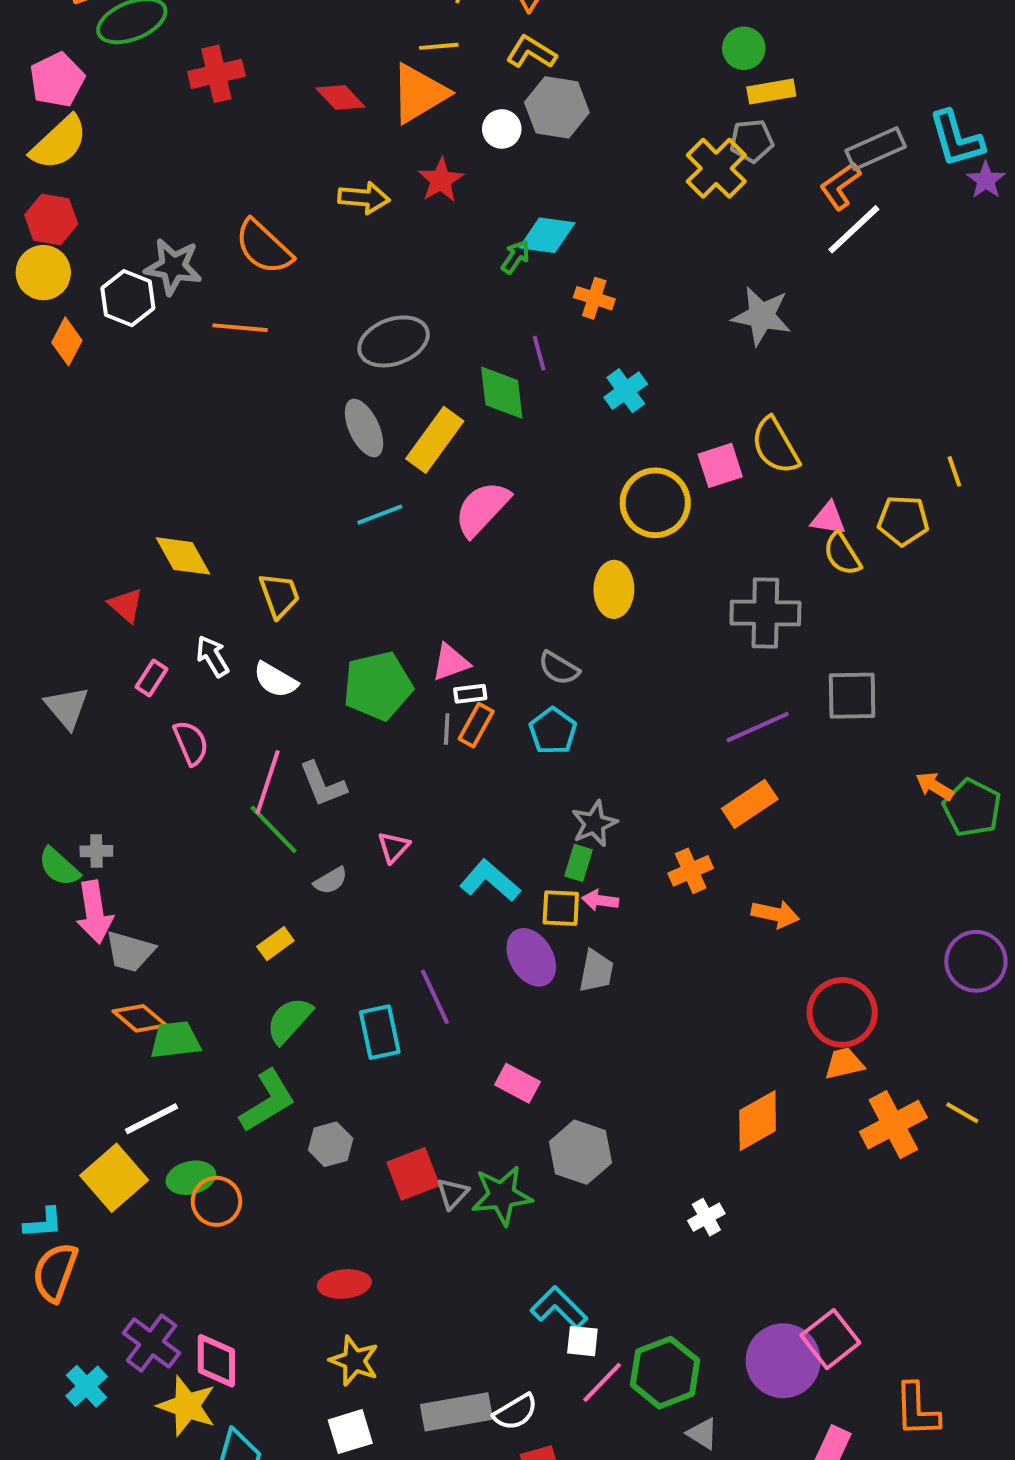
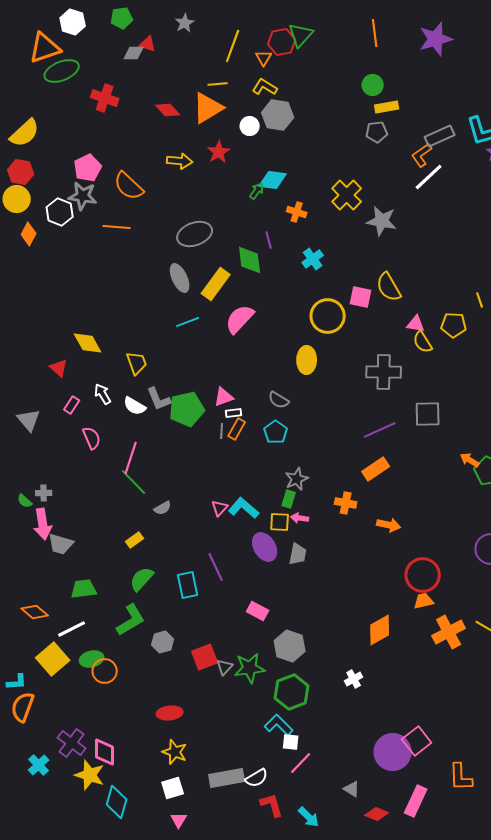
red cross: (216, 74) -> (105, 98), turned 32
pink pentagon: (57, 80) -> (88, 168), moved
yellow cross: (716, 168) -> (347, 195), moved
pink square: (720, 465) -> (361, 297), turned 30
gray L-shape: (323, 784) -> (159, 399), moved
pink triangle: (394, 847) -> (220, 508), moved
green semicircle: (59, 867) -> (25, 501), size x0.7
orange cross: (691, 871) -> (346, 503), turned 35
orange diamond: (140, 1018) -> (35, 612), moved
green hexagon: (665, 1373) -> (292, 692), moved

